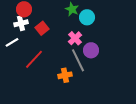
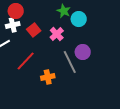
pink cross: (75, 38) -> (57, 34), moved
orange cross: (65, 75) -> (48, 77), moved

